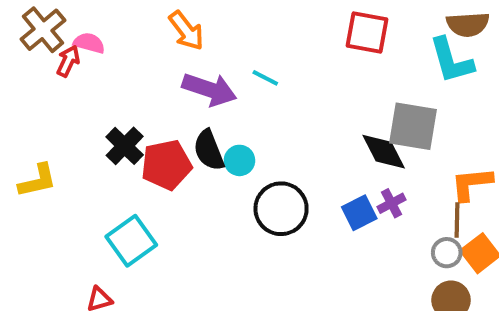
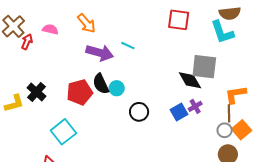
pink semicircle: (89, 43) -> (50, 29), moved
black cross: (125, 146) -> (37, 92), moved
black circle: (281, 209) -> (139, 112), size x0.7

